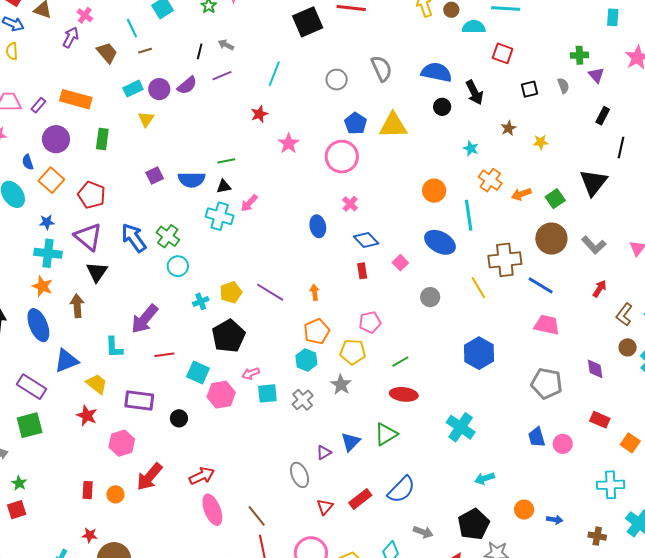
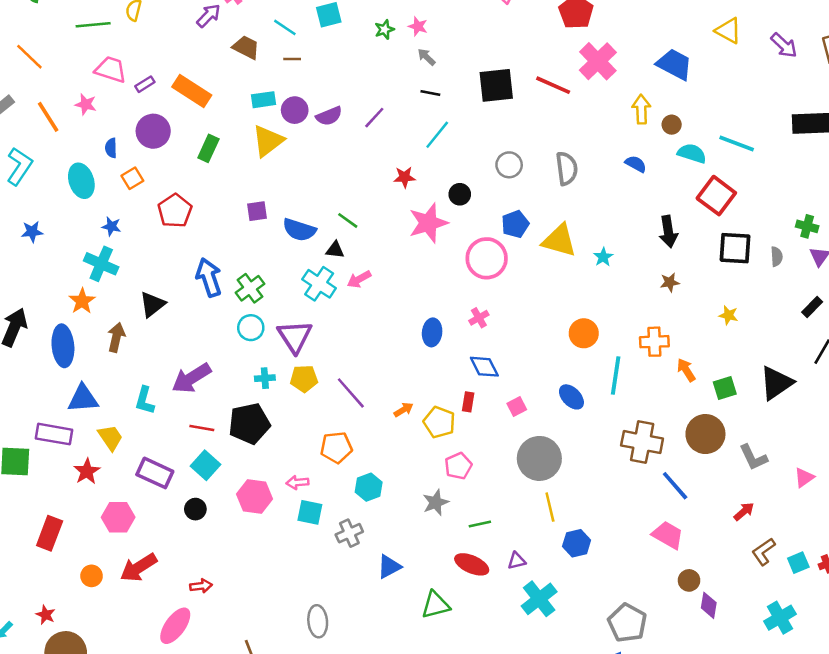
cyan line: (132, 28) -> (285, 27), turned -48
gray arrow: (226, 45) -> (427, 57), moved
black line: (200, 51) -> (430, 93), moved, turned 70
brown trapezoid: (107, 53) -> (246, 47), turned -40
red square: (503, 53) -> (716, 196), size x1.4
blue semicircle: (436, 72) -> (636, 164), moved, size x0.6
purple line: (222, 76) -> (374, 118), turned -42
black square: (530, 89) -> (735, 248), size x1.6
black circle: (442, 107) -> (460, 194), moved
yellow triangle: (146, 119) -> (268, 141), size x1.6
brown star: (509, 128) -> (670, 282), moved
pink star: (289, 143) -> (428, 223), size x1.5
cyan star: (471, 148) -> (603, 257), moved
green line: (226, 161) -> (348, 220), turned 30
orange square: (51, 180) -> (132, 178), size x0.7
orange cross: (490, 180) -> (654, 342), turned 35
orange arrow: (521, 194) -> (686, 370), turned 60
purple triangle: (88, 237) -> (295, 337), moved
blue ellipse: (440, 242) -> (571, 397), size x0.7
yellow line: (478, 288) -> (550, 507), moved
orange arrow: (315, 292) -> (404, 410), turned 49
gray circle: (430, 297) -> (539, 458), size x1.8
pink pentagon: (370, 322) -> (458, 466), turned -30
orange pentagon: (317, 331) -> (336, 447), moved
black pentagon: (229, 336) -> (249, 424), moved
brown circle: (628, 347) -> (689, 580), moved
yellow pentagon: (353, 352) -> (439, 422), moved
blue hexagon: (479, 353) -> (577, 543), size x0.7
cyan square: (198, 372) -> (205, 465), moved
gray pentagon: (547, 383) -> (627, 623), moved
gray star: (341, 385) -> (436, 502), moved
purple rectangle: (31, 387) -> (54, 434), moved, turned -40
cyan cross: (461, 427) -> (539, 599), moved
blue triangle: (351, 442) -> (389, 567), moved
purple triangle: (324, 453) -> (517, 561), moved
red arrow: (202, 476) -> (201, 586), size x0.7
red rectangle: (88, 490) -> (50, 533), moved, size x1.5
pink ellipse: (212, 510) -> (175, 626), moved, turned 40

